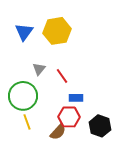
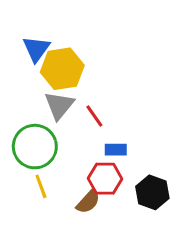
yellow hexagon: (57, 31) -> (62, 69), moved
gray triangle: (39, 69) -> (59, 105), size x1.5

